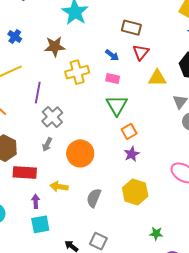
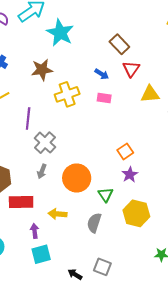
brown rectangle: (131, 28) -> (119, 44), turned 36
green triangle: (117, 105) -> (106, 195), moved, size x0.7

